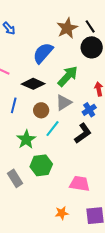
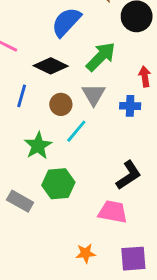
gray triangle: (64, 103) -> (94, 94), turned -30
blue cross: (89, 110) -> (130, 106), turned 32
black L-shape: (83, 133) -> (129, 175), moved
gray rectangle: (15, 178) -> (20, 201), turned -30

